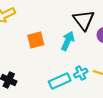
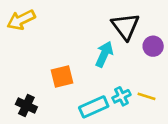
orange square: (36, 40) -> (62, 77), moved

